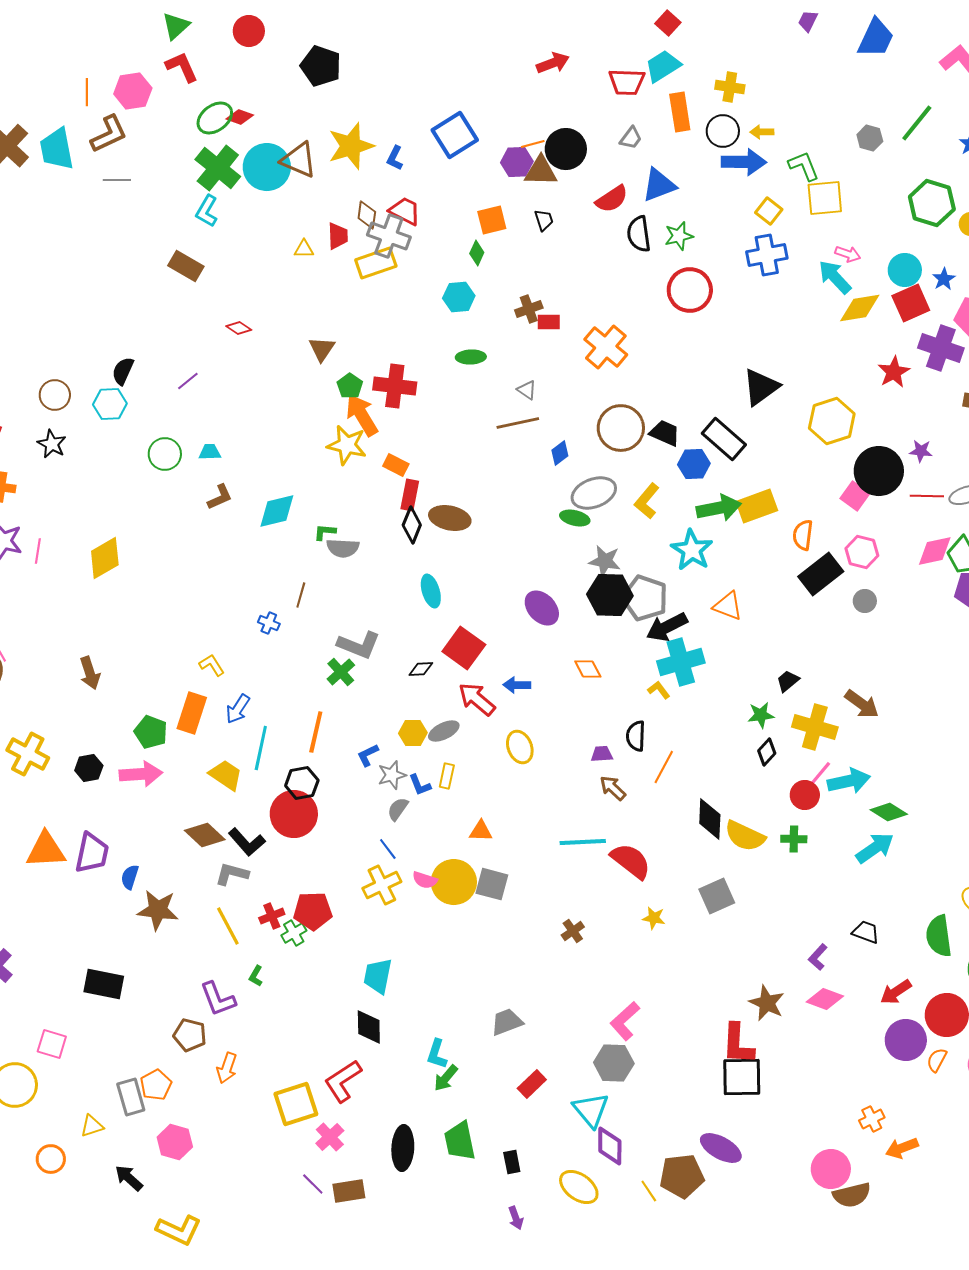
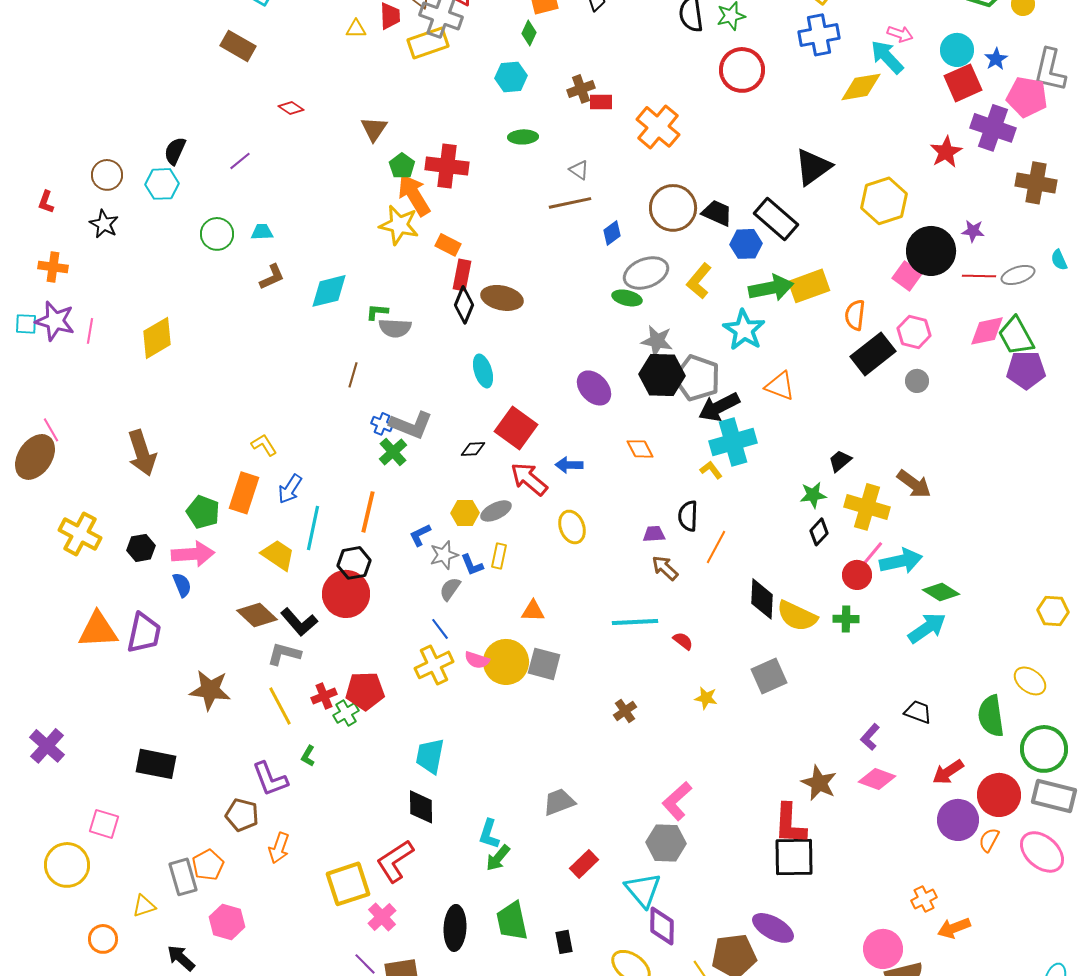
yellow diamond: (860, 308) -> (861, 87), moved
blue cross: (269, 623) -> (382, 424), moved
brown arrow: (90, 673) -> (142, 453), size x1.4
red semicircle: (631, 861) -> (683, 641), size x0.5
blue semicircle: (130, 877) -> (182, 585), moved, turned 140

